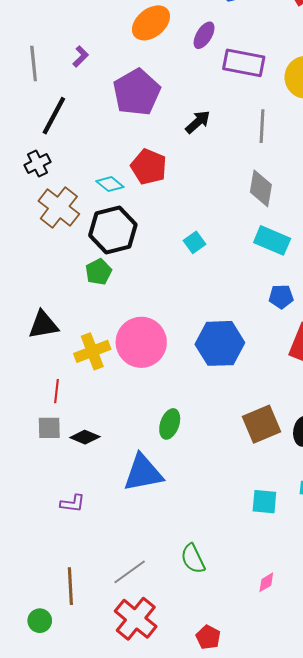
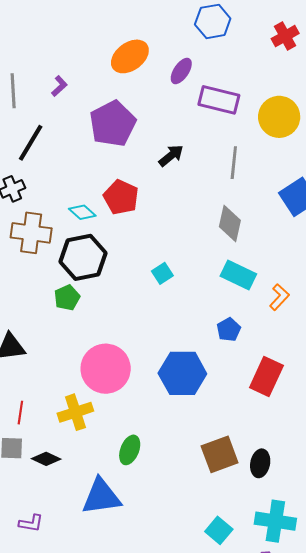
brown cross: (59, 207) -> (31, 233), turned -33
blue pentagon: (281, 297) -> (229, 330), moved, turned -30
yellow cross: (92, 351) -> (75, 412), moved
cyan square: (264, 502) -> (219, 530), turned 32

